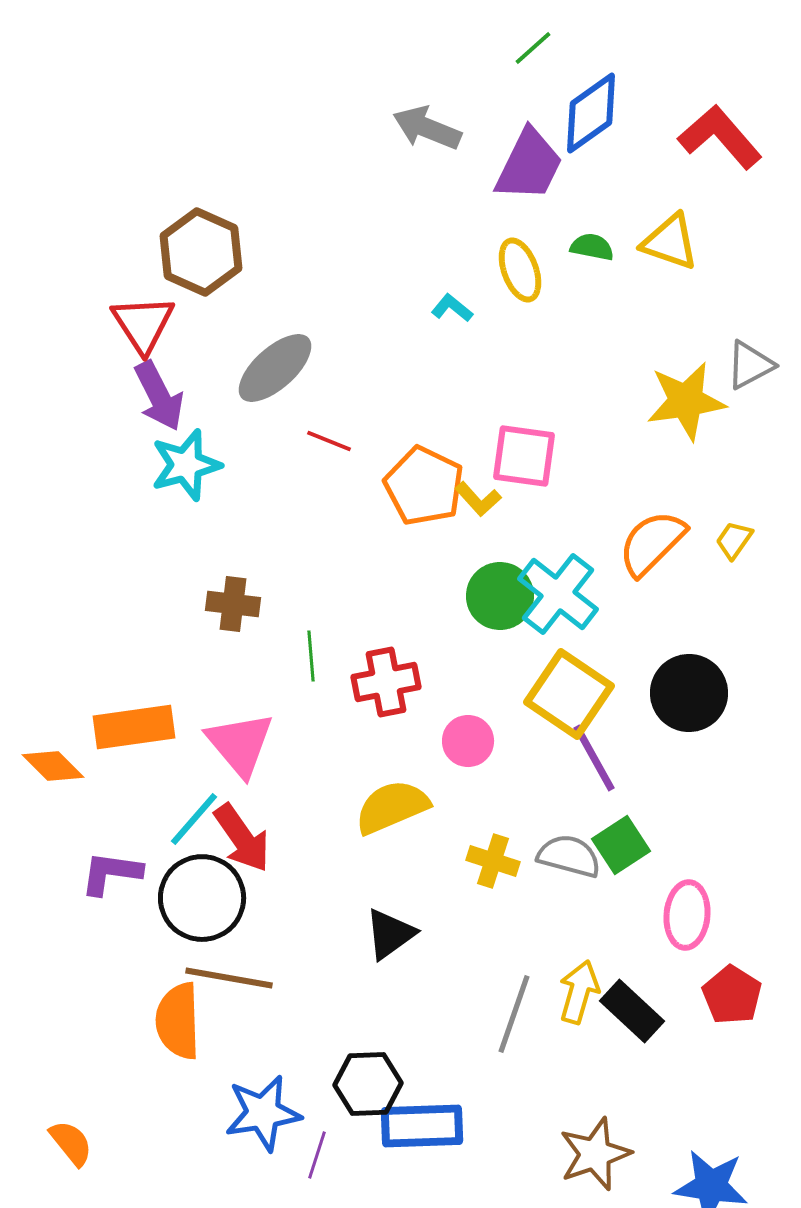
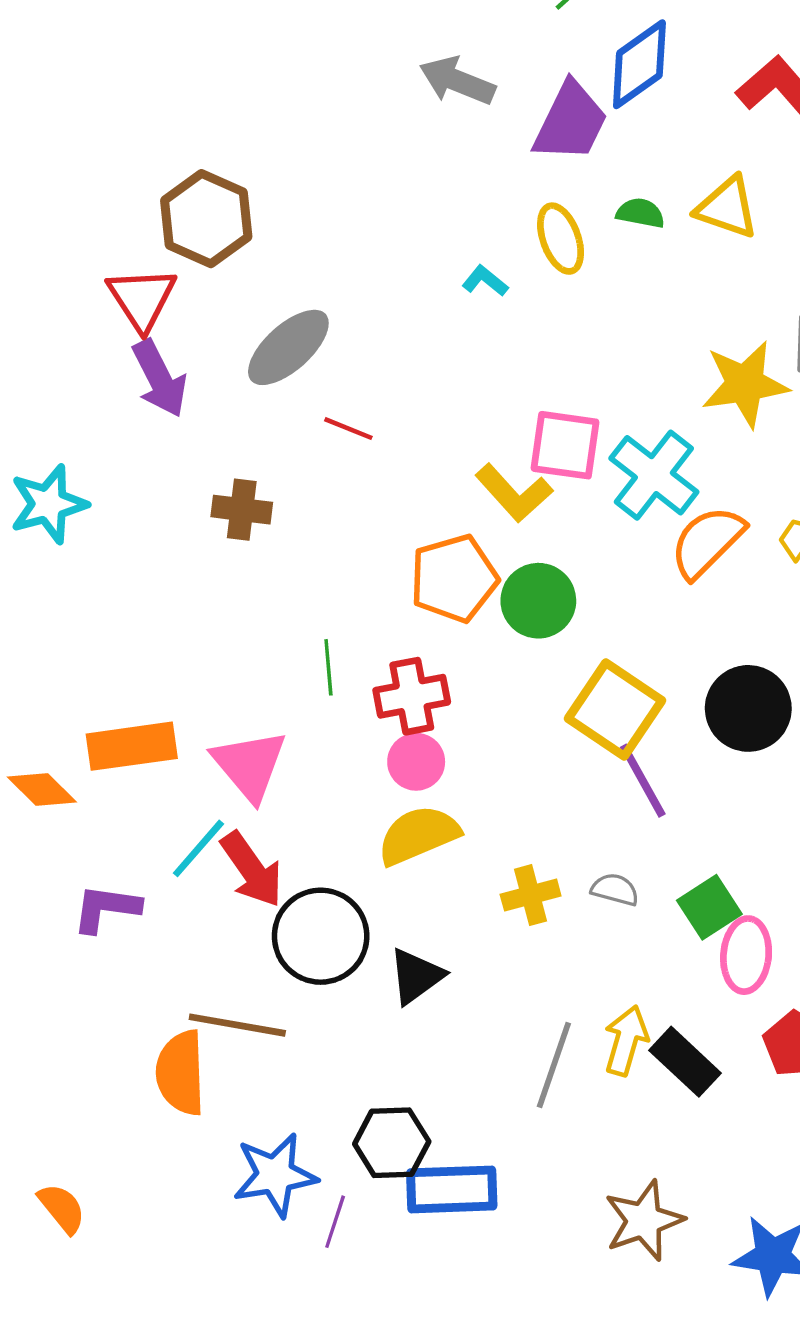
cyan star: (186, 465) -> (48, 504), moved
orange pentagon: (424, 486) -> (454, 578), moved, turned 30
yellow L-shape: (478, 499) -> (514, 493), size x1.5
cyan cross: (558, 594) -> (654, 475), moved
brown cross: (233, 604) -> (242, 510), moved
pink circle: (468, 741) -> (416, 762), moved
green square: (621, 845) -> (709, 907), moved
gray semicircle: (569, 856) -> (615, 890), size x0.7
yellow cross: (493, 861) -> (531, 895), turned -33
black circle: (202, 898) -> (321, 936), moved

